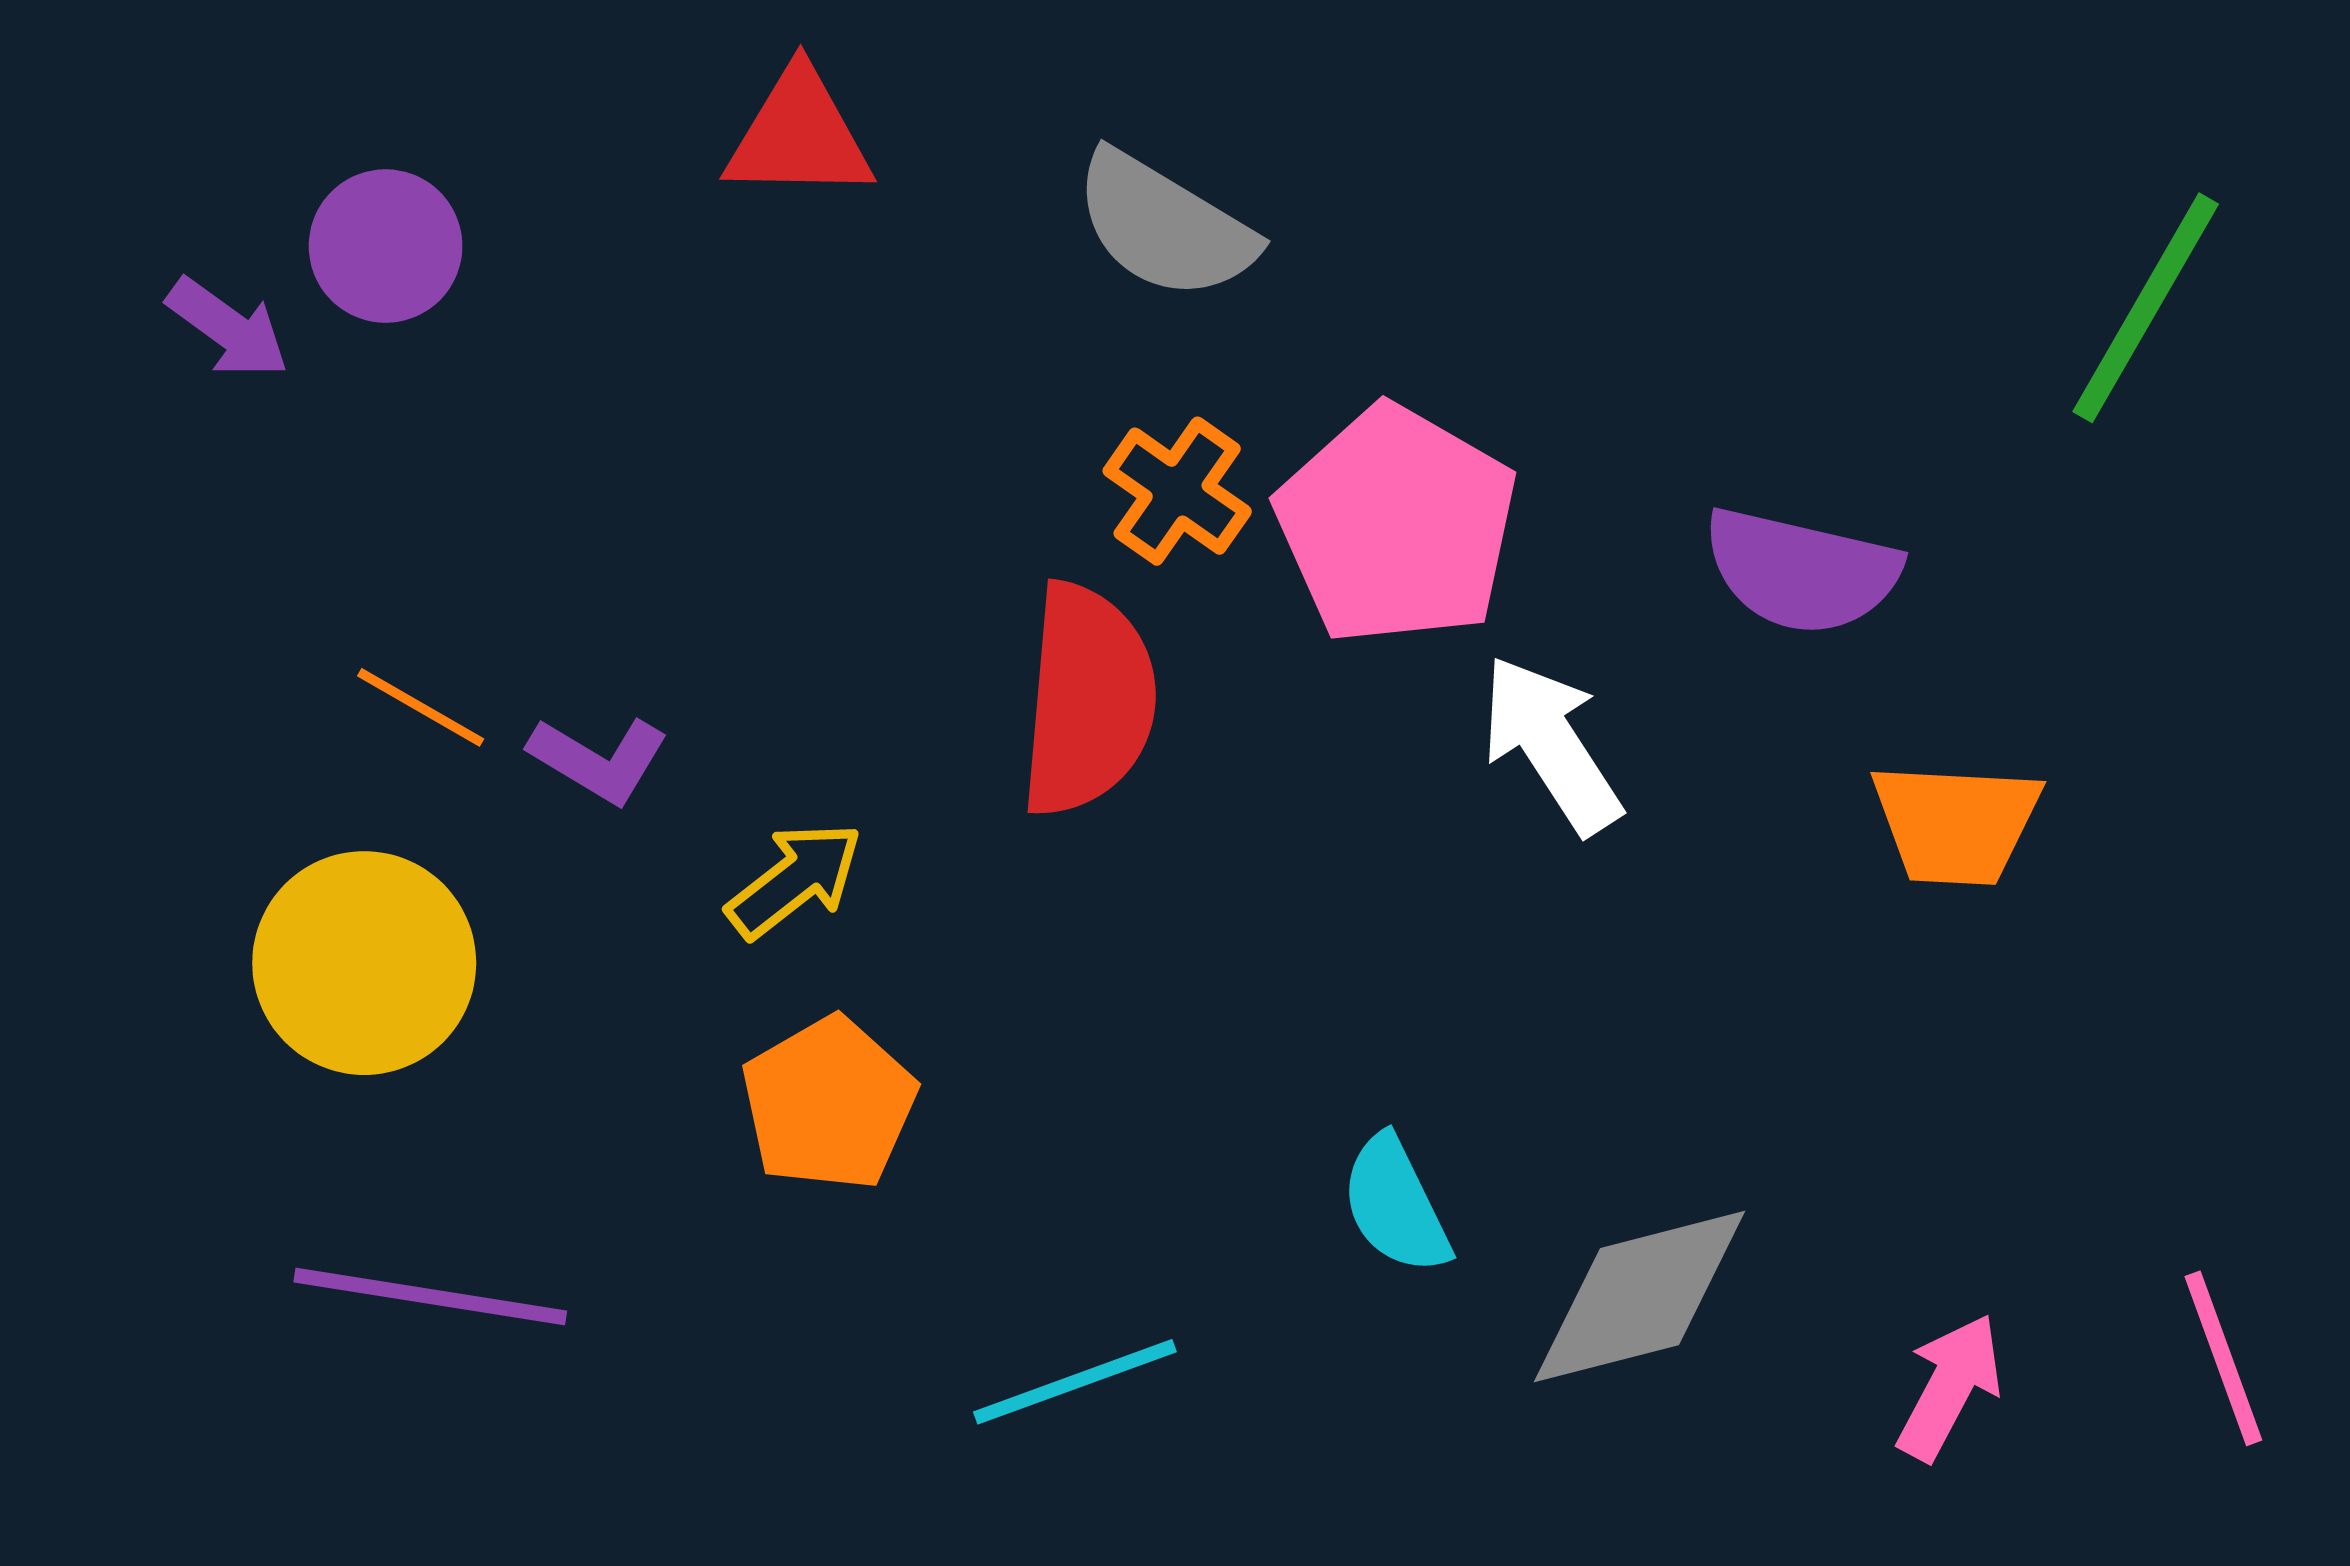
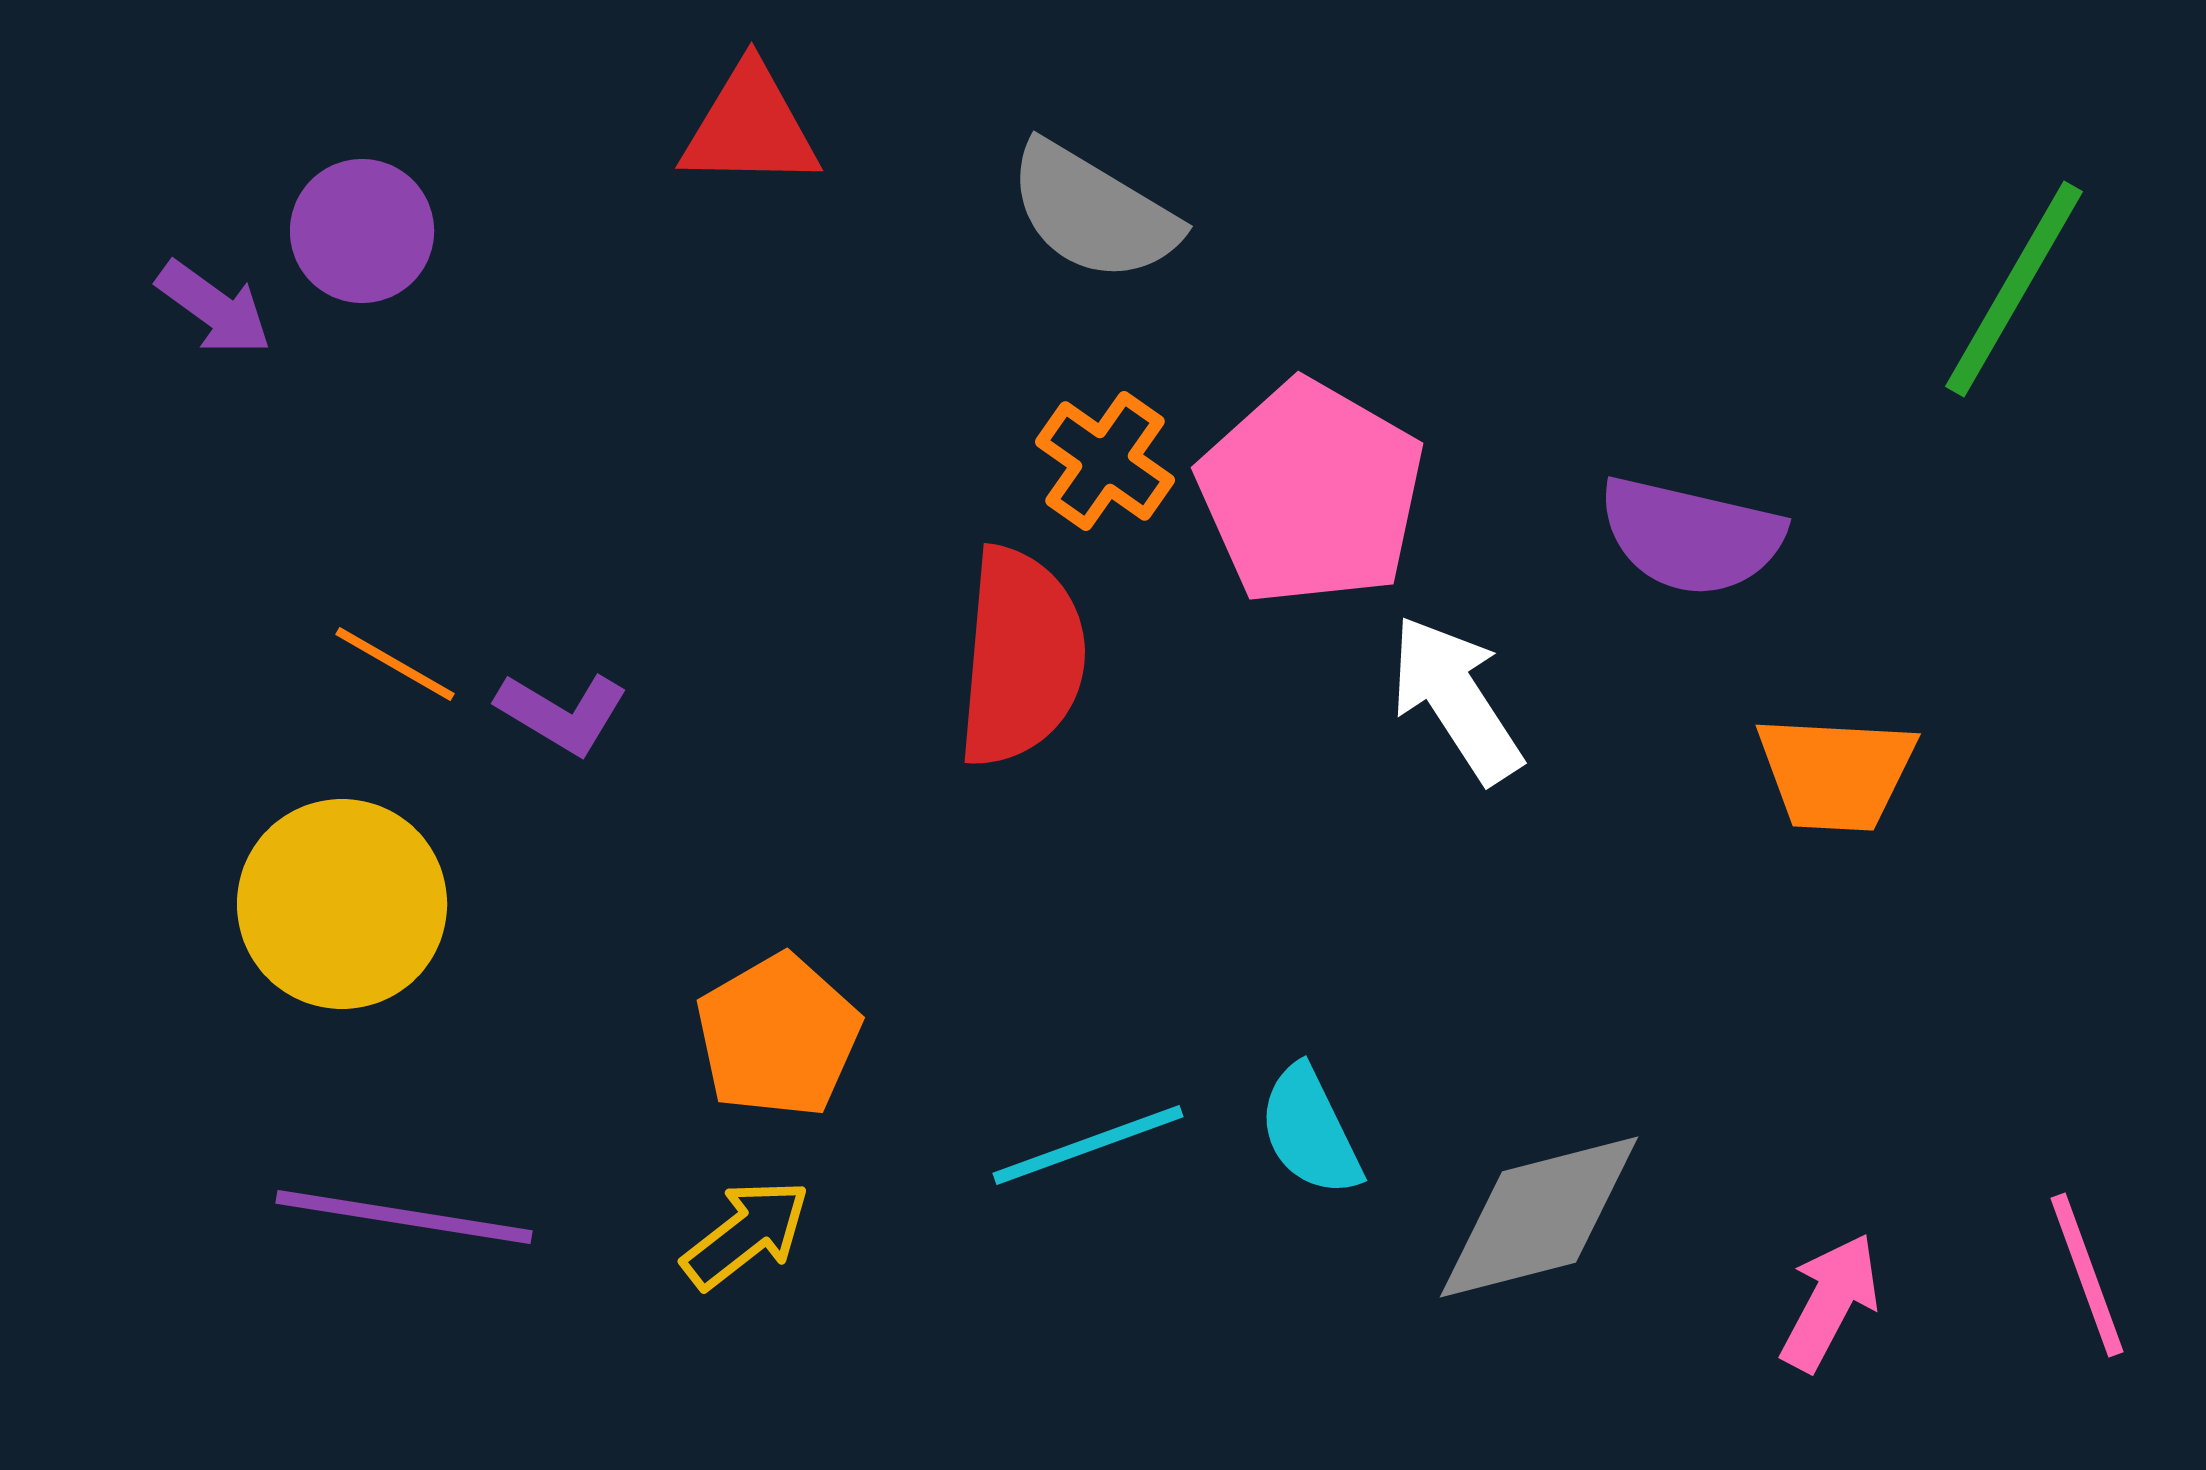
yellow arrow: (795, 880) -> (746, 1234), moved
cyan line: (1075, 1382) -> (1088, 1145), moved

